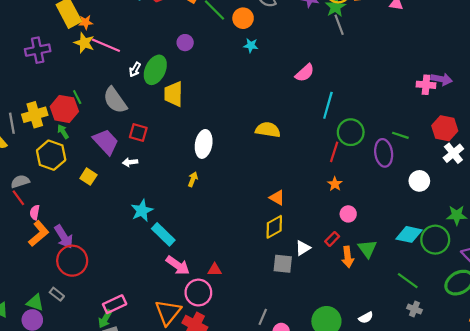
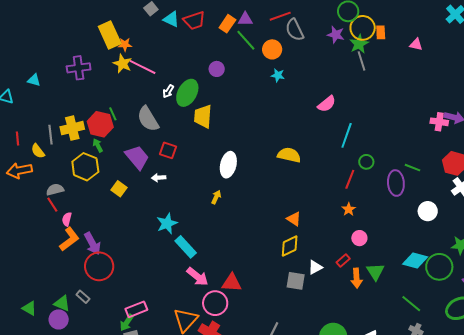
green circle: (351, 132) -> (366, 162), size x0.6
red triangle: (215, 270) -> (232, 283), size x1.5

